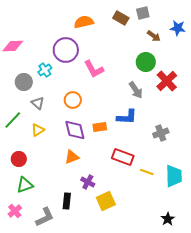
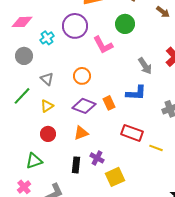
green circle: (146, 62) -> (125, 24), moved
cyan cross: (45, 70) -> (47, 38), moved
gray circle: (24, 82) -> (24, 56), moved
orange rectangle: (100, 127) -> (109, 103), turned 72
purple diamond: (75, 130) -> (84, 106), turned -55
red circle: (19, 159) -> (48, 134), moved
black rectangle: (67, 201) -> (76, 165), moved

